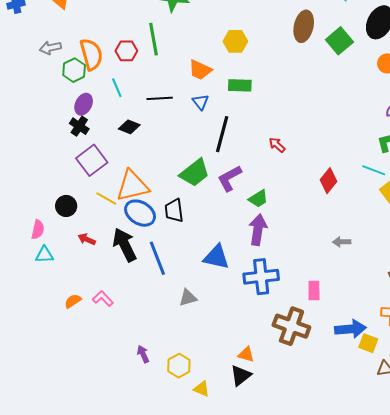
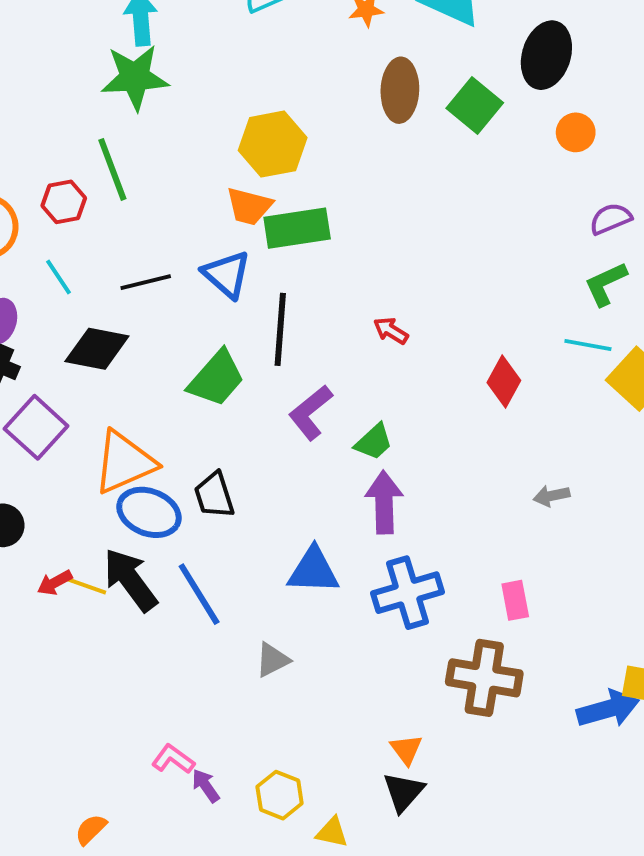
yellow hexagon: (235, 41) -> (273, 144), size x1.4
orange trapezoid: (200, 70) -> (249, 206), moved
green rectangle: (240, 85) -> (297, 228), size x1.4
blue triangle: (201, 102) -> (227, 274), size x1.5
black diamond: (129, 127) -> (97, 349), size x1.5
green trapezoid: (195, 173) -> (216, 378), moved
yellow line: (106, 199) -> (85, 585), moved
red arrow: (87, 239) -> (55, 583), turned -42
pink L-shape: (103, 299) -> (173, 759), moved
orange semicircle: (73, 301) -> (91, 829), moved
blue arrow: (350, 329) -> (608, 709), moved
orange triangle: (246, 355) -> (406, 749), turned 48

